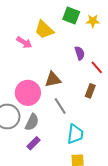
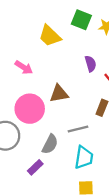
pink arrow: (24, 42) -> (24, 67), moved
gray line: (60, 106) -> (78, 129), moved, turned -72
gray semicircle: (32, 122) -> (50, 144), moved

